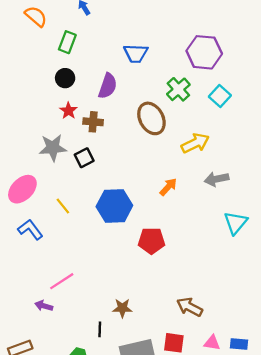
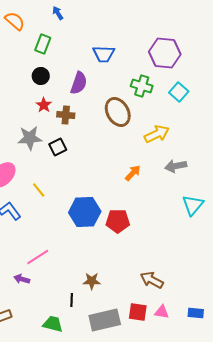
green cross: (178, 89) -> (142, 86), turned -30
blue hexagon: (114, 206) -> (85, 212), moved
pink triangle: (212, 343) -> (162, 312), moved

